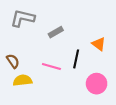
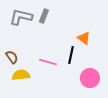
gray rectangle: (56, 32) -> (44, 16), moved, turned -40
orange triangle: (99, 44) -> (84, 38), moved

